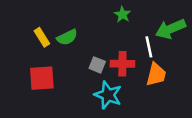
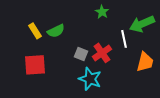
red cross: (122, 64) -> (102, 53), turned -36
orange trapezoid: (156, 75) -> (145, 62), moved

